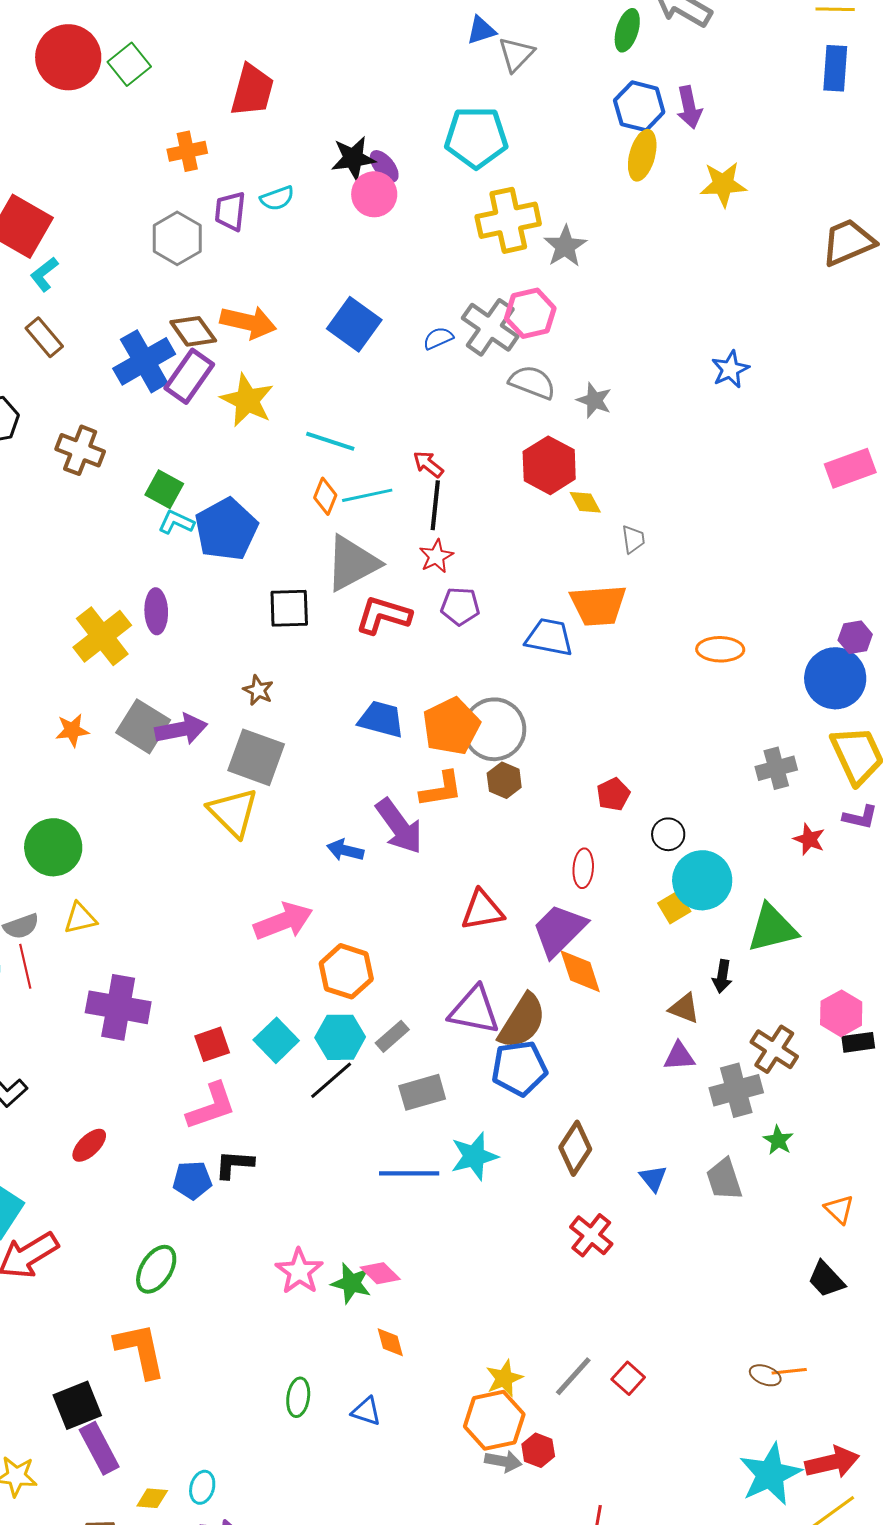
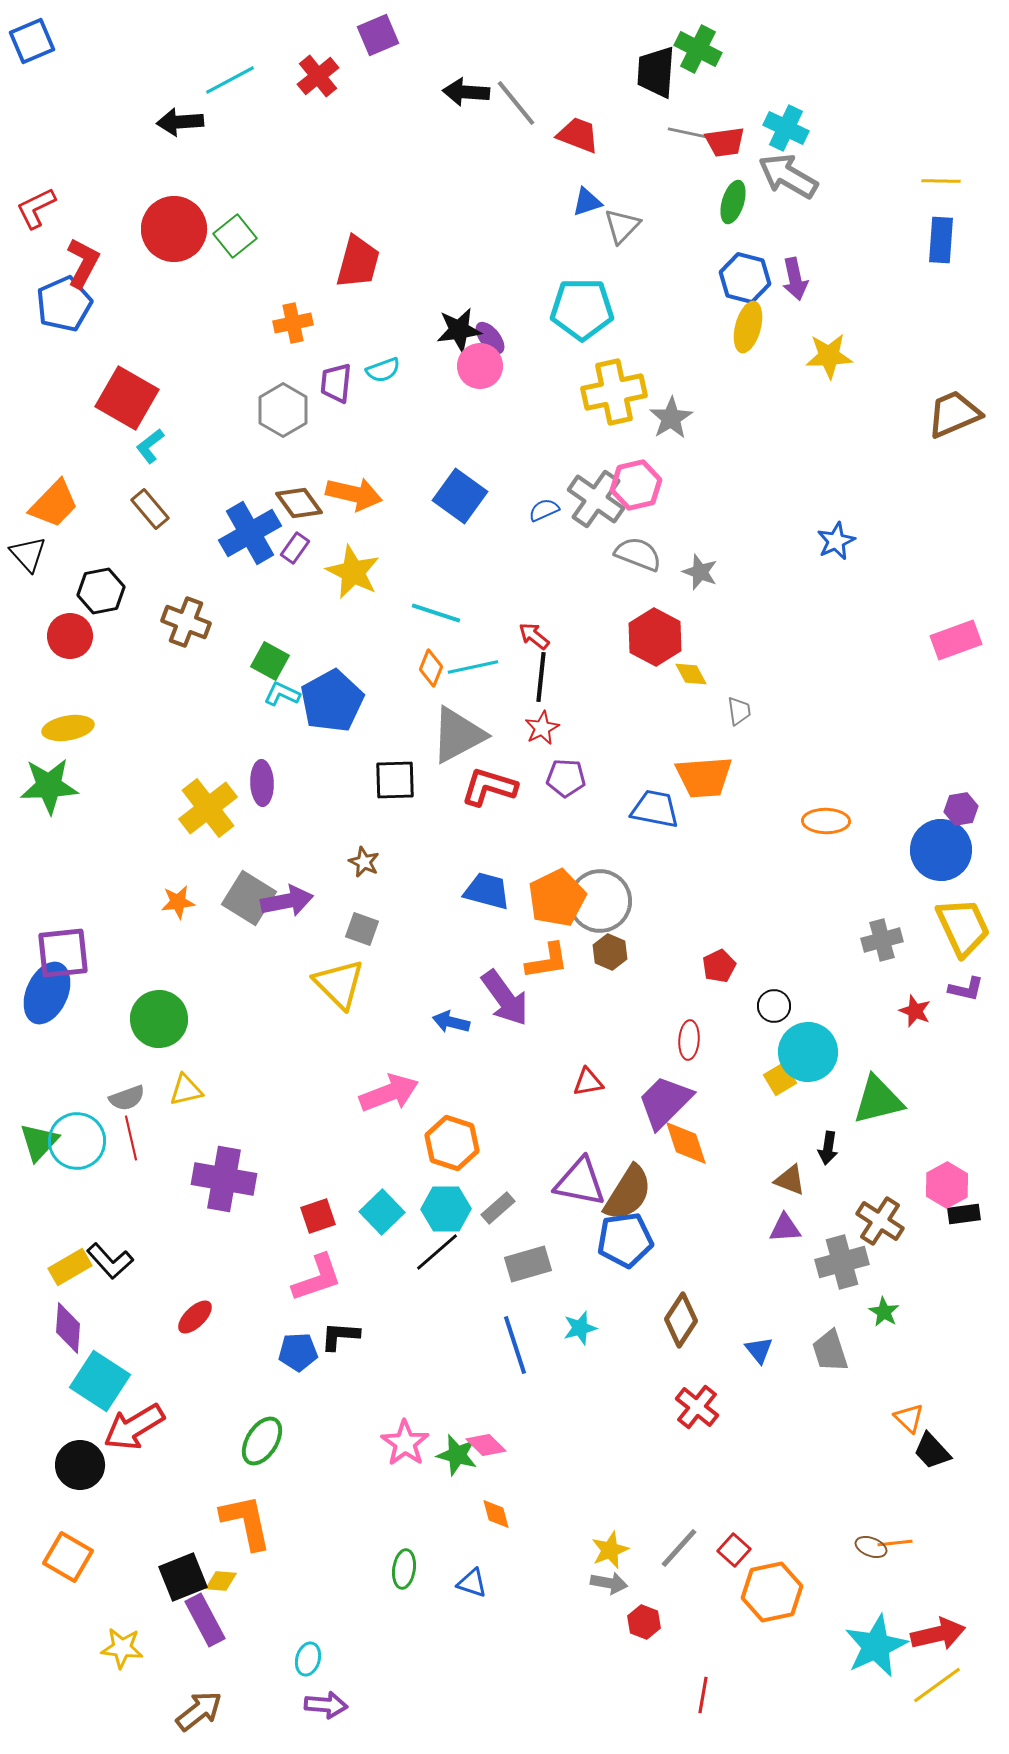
purple rectangle: (189, 376) -> (295, 548), size x0.6
gray square: (256, 757) -> (362, 929), size x0.6
red triangle: (482, 910) -> (588, 1082), size x0.7
cyan star: (474, 1156) -> (580, 1328), size x0.7
blue line: (409, 1173) -> (515, 1345), turned 72
orange triangle: (839, 1209) -> (909, 1418), moved
orange hexagon: (494, 1420) -> (772, 1592), moved
gray arrow: (503, 1461) -> (609, 1583), moved
yellow diamond: (152, 1498) -> (221, 1581), moved

